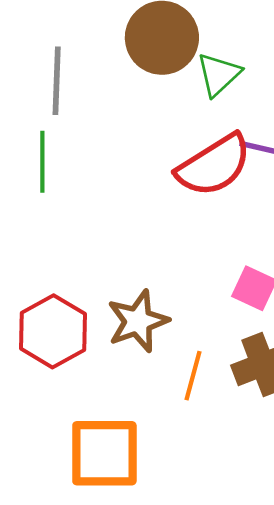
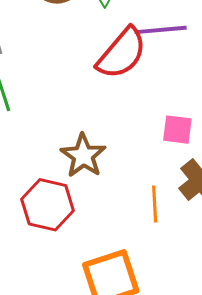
brown star: (138, 321) -> (83, 156), moved

